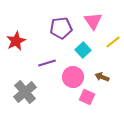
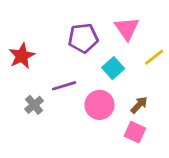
brown arrow: (102, 77) -> (139, 105), turned 112
gray cross: (25, 92) -> (34, 105), moved, size x0.6
pink square: (87, 97) -> (135, 132), moved

